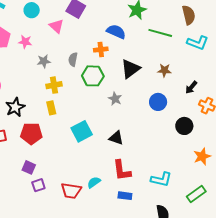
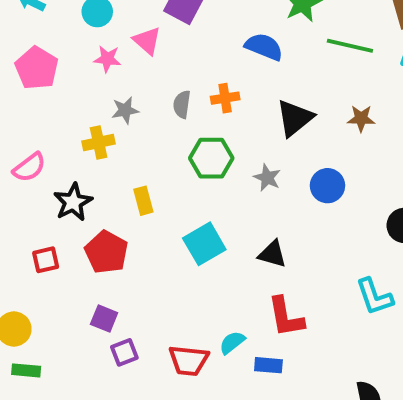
pink star: (25, 42) -> (107, 59), moved
orange cross: (101, 50) -> (225, 98), moved
green hexagon: (93, 76) -> (211, 158), moved
yellow cross: (54, 85) -> (99, 143), moved
blue circle: (158, 102) -> (327, 186), moved
red pentagon: (31, 134) -> (106, 252), turned 30
cyan L-shape: (161, 179) -> (374, 297), moved, turned 60
blue rectangle: (125, 196) -> (268, 365), moved

